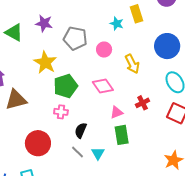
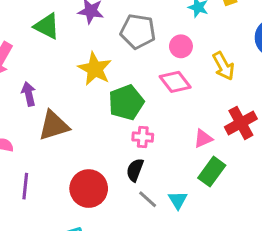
pink diamond: (103, 86) -> (175, 82), moved
red cross: (143, 103) -> (241, 123), size x1.5
pink cross: (61, 112) -> (143, 137), moved
black semicircle: (81, 130) -> (135, 170), moved
green rectangle: (122, 135) -> (212, 172), turned 48

